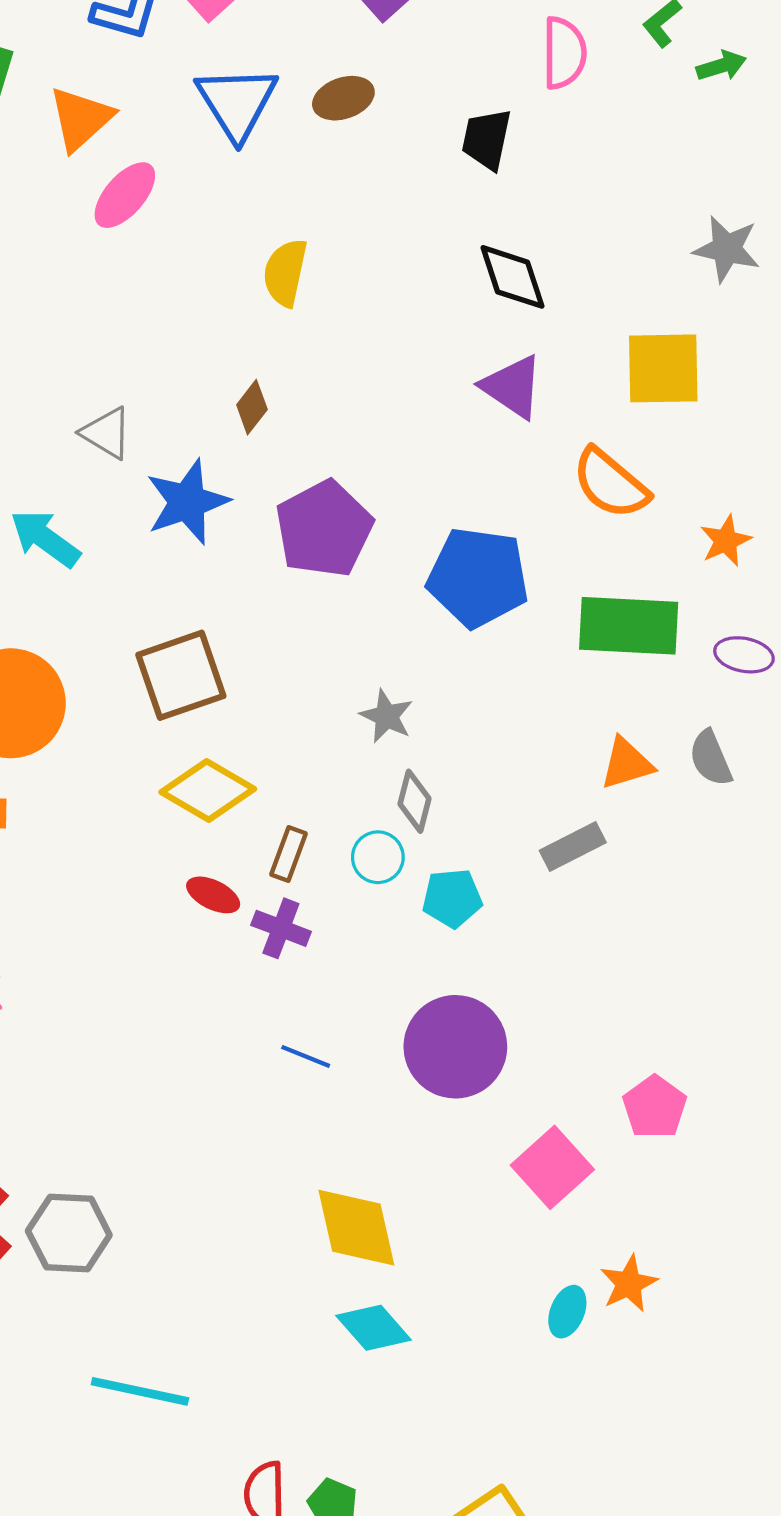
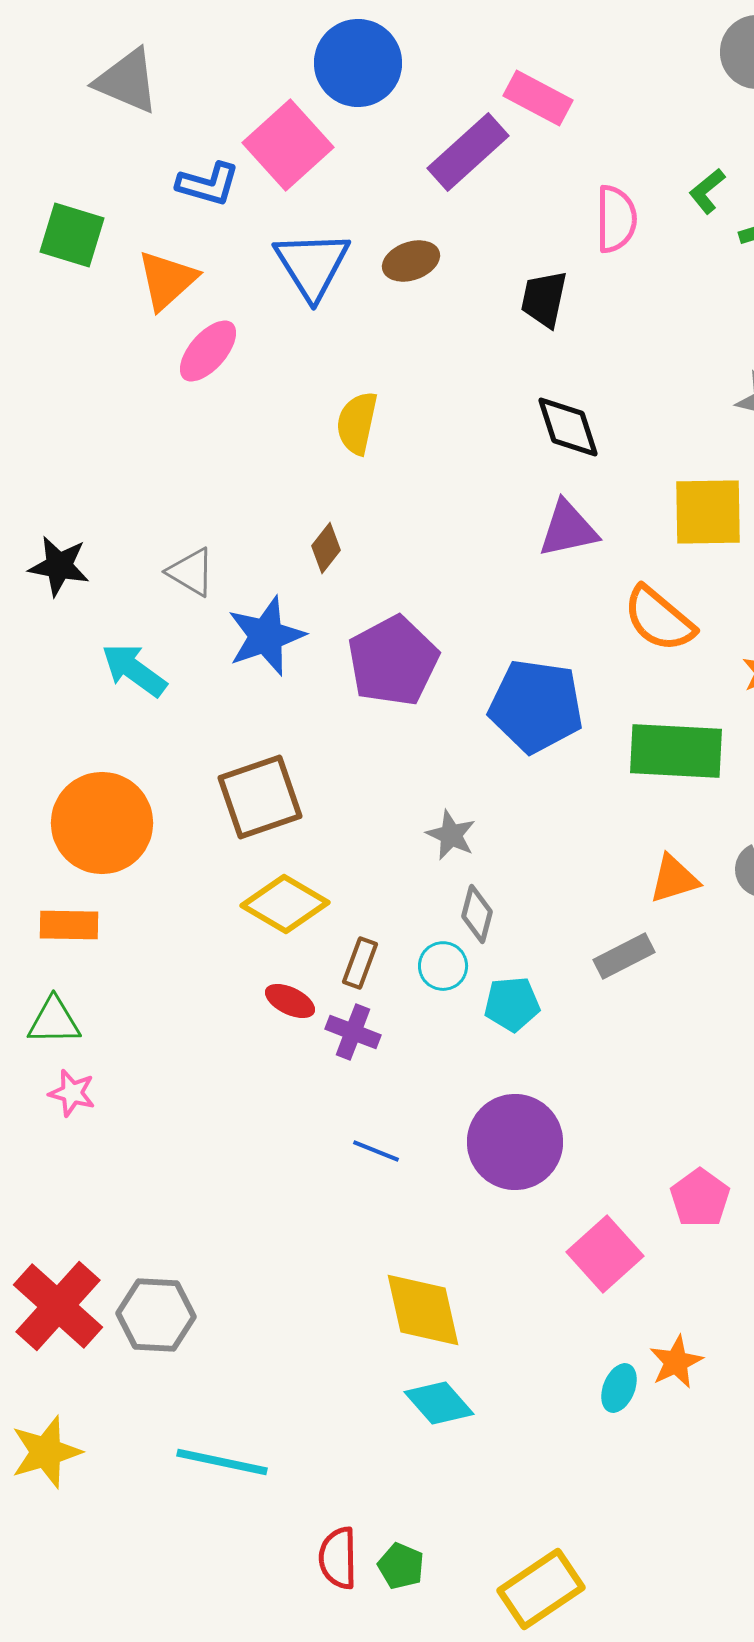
purple triangle: (512, 387) -> (568, 529), turned -46

